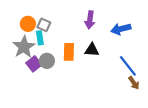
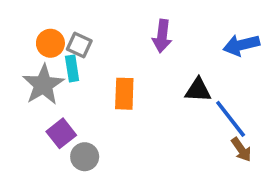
blue arrow: (121, 29) -> (241, 45), moved
black triangle: (92, 50) -> (198, 90), moved
gray circle: (47, 61) -> (85, 157), moved
purple square: (34, 64) -> (61, 133), moved

